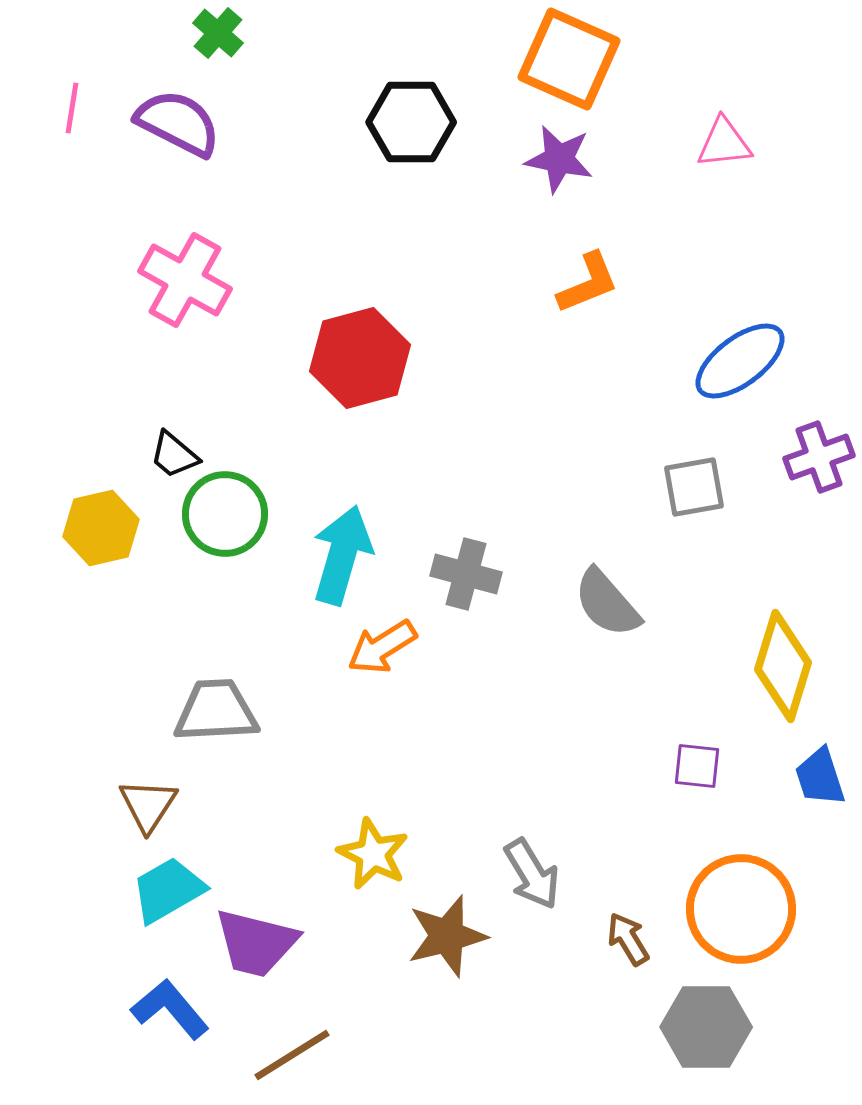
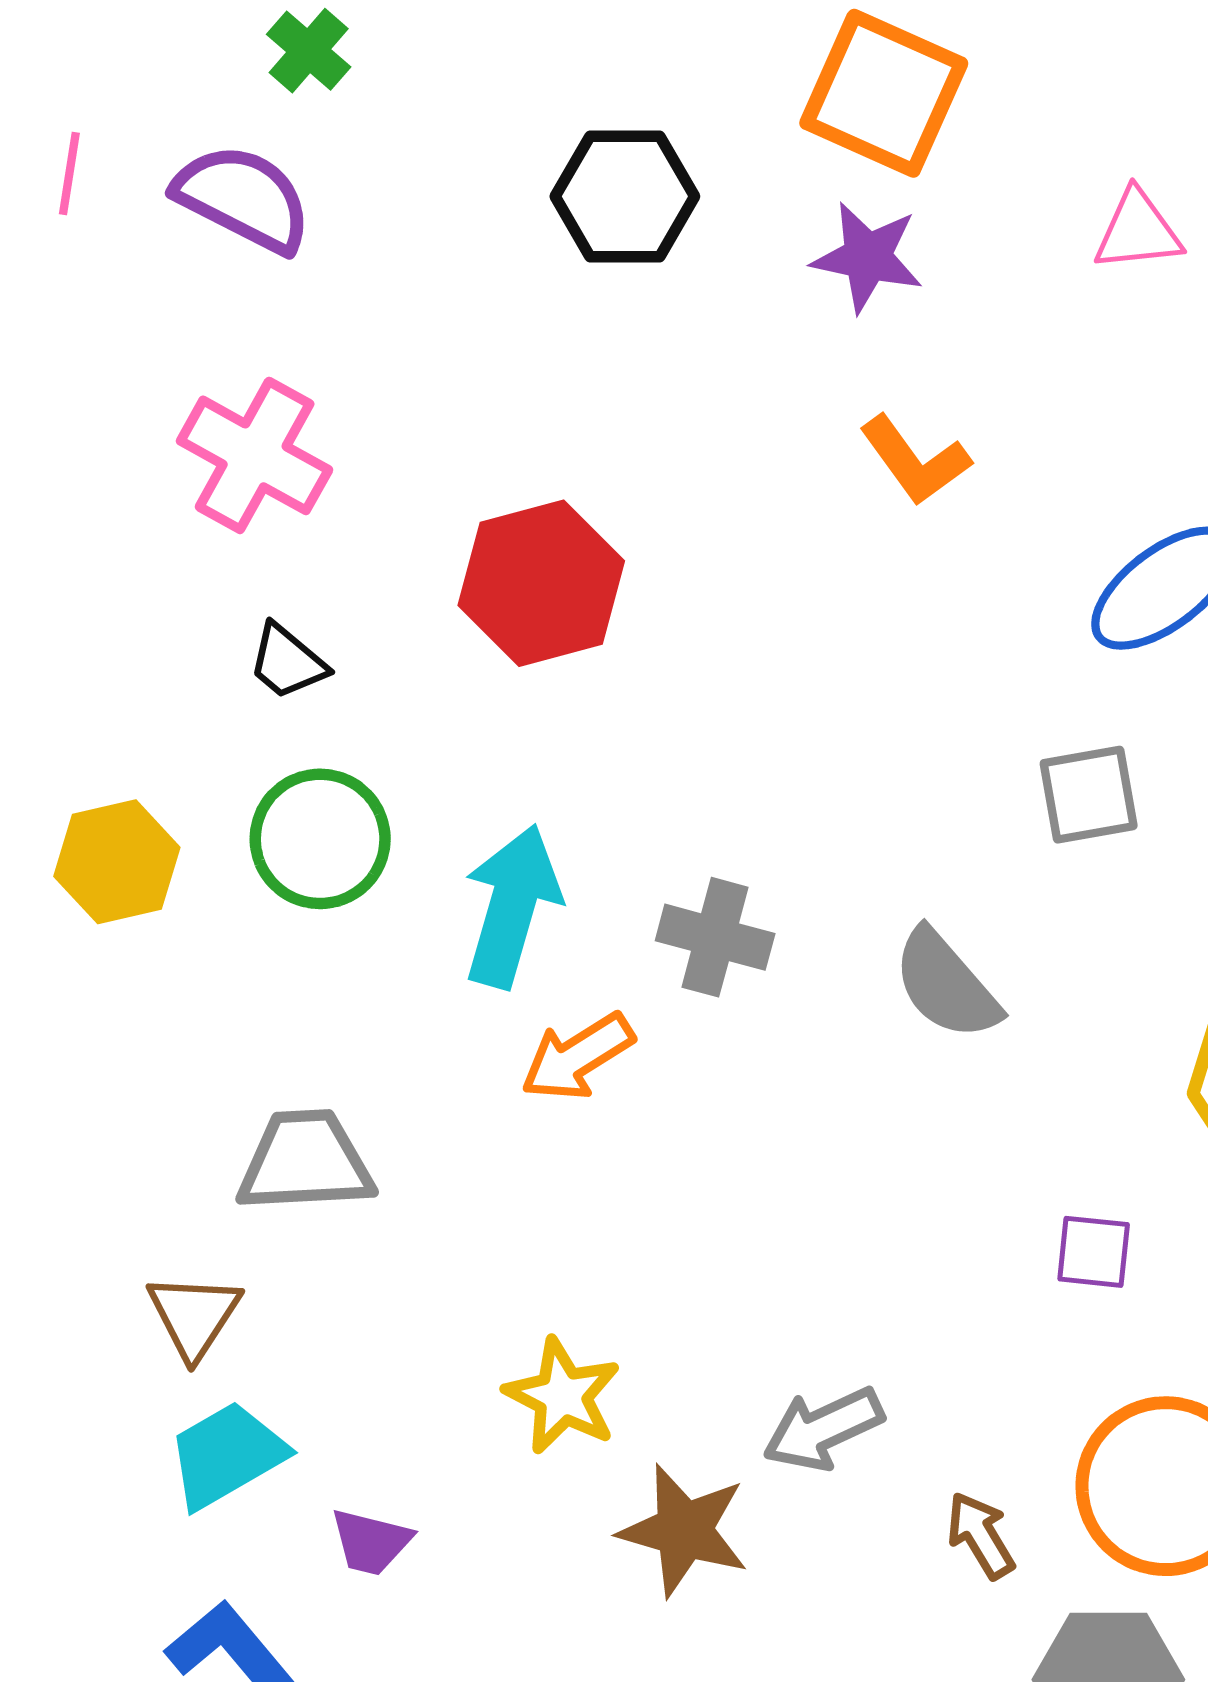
orange L-shape: (588, 283) -> (915, 460), turned 76
black trapezoid: (174, 455) -> (287, 662), moved
gray arrow: (532, 874) -> (823, 1429), turned 96
brown star: (447, 936) -> (684, 1530), turned 30
purple trapezoid: (256, 943) -> (371, 1542), size x0.6

